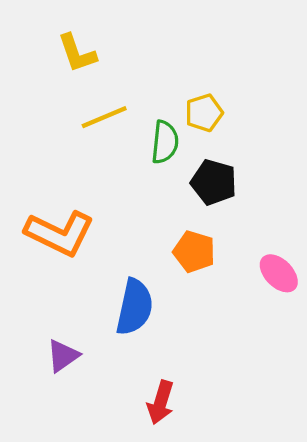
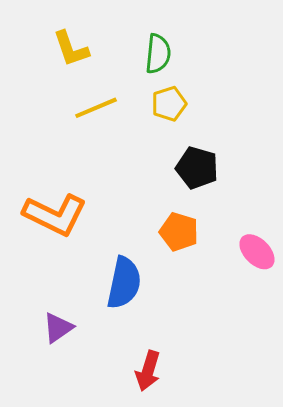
yellow pentagon: (204, 113) -> (169, 104), moved
green semicircle: (165, 142) -> (158, 54), moved

